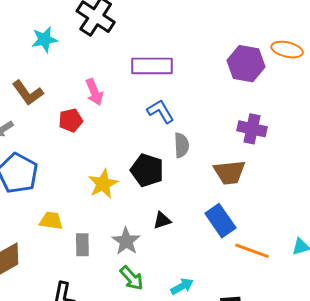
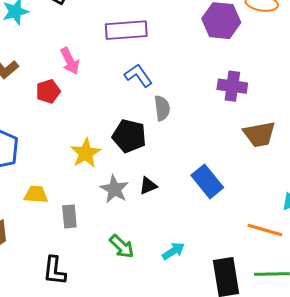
brown trapezoid: (229, 172) -> (259, 134), moved
gray star: (126, 241) -> (114, 189), moved
orange line: (252, 251) -> (265, 230), moved

